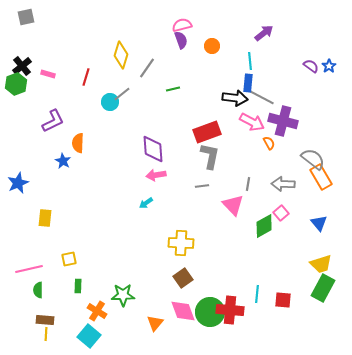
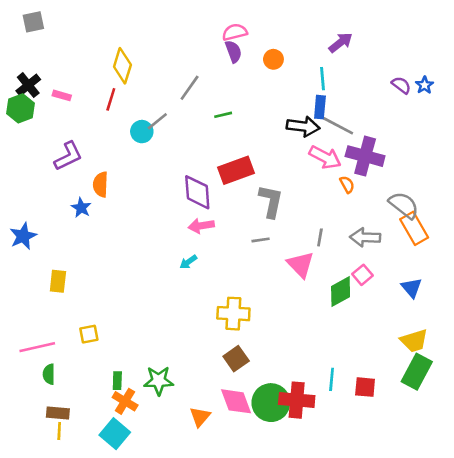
yellow diamond: (121, 55) -> (122, 66), moved
red rectangle: (207, 132) -> (236, 170), moved
green rectangle: (78, 286) -> (117, 381), moved

